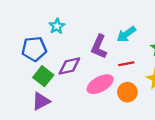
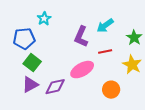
purple diamond: (69, 66) -> (55, 87), moved
orange circle: (127, 92) -> (111, 90), moved

